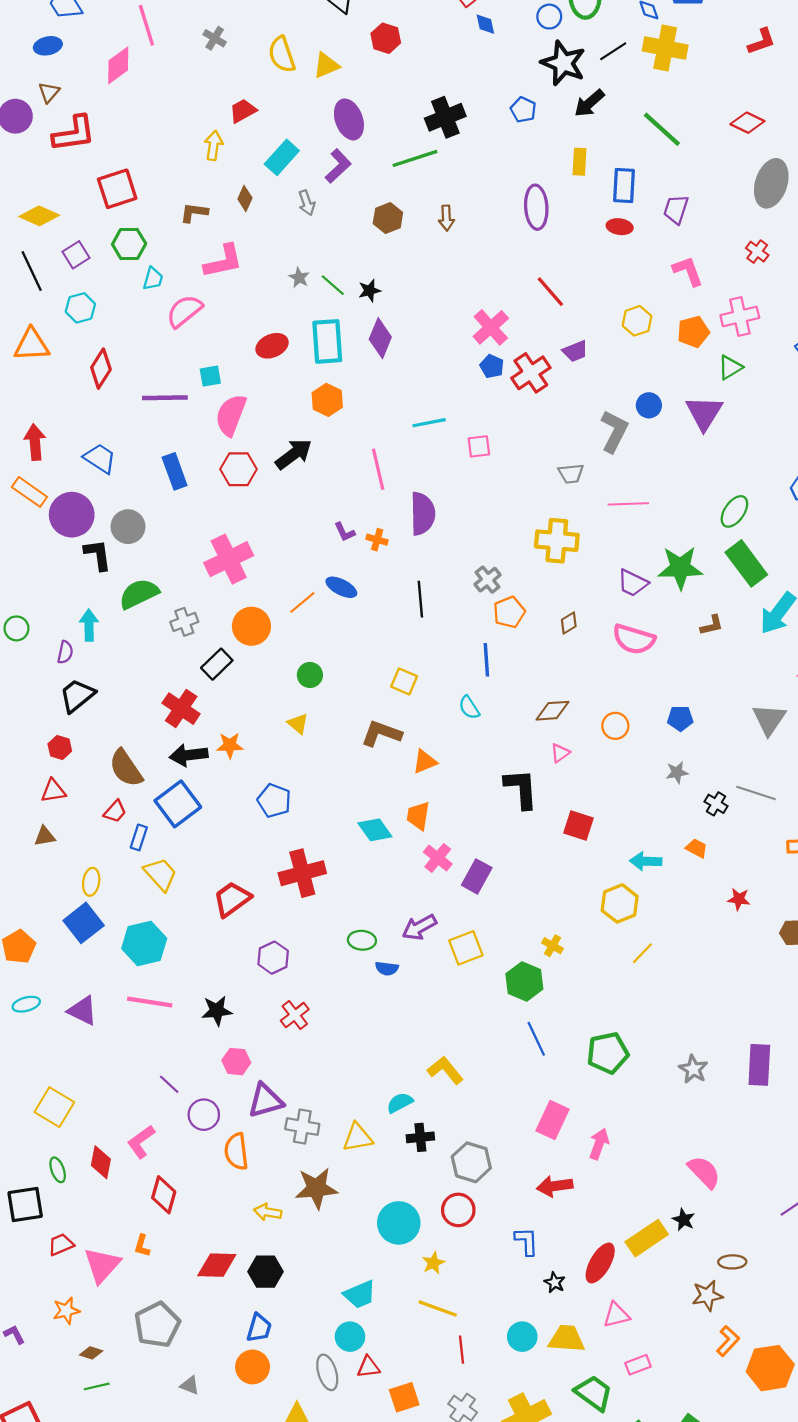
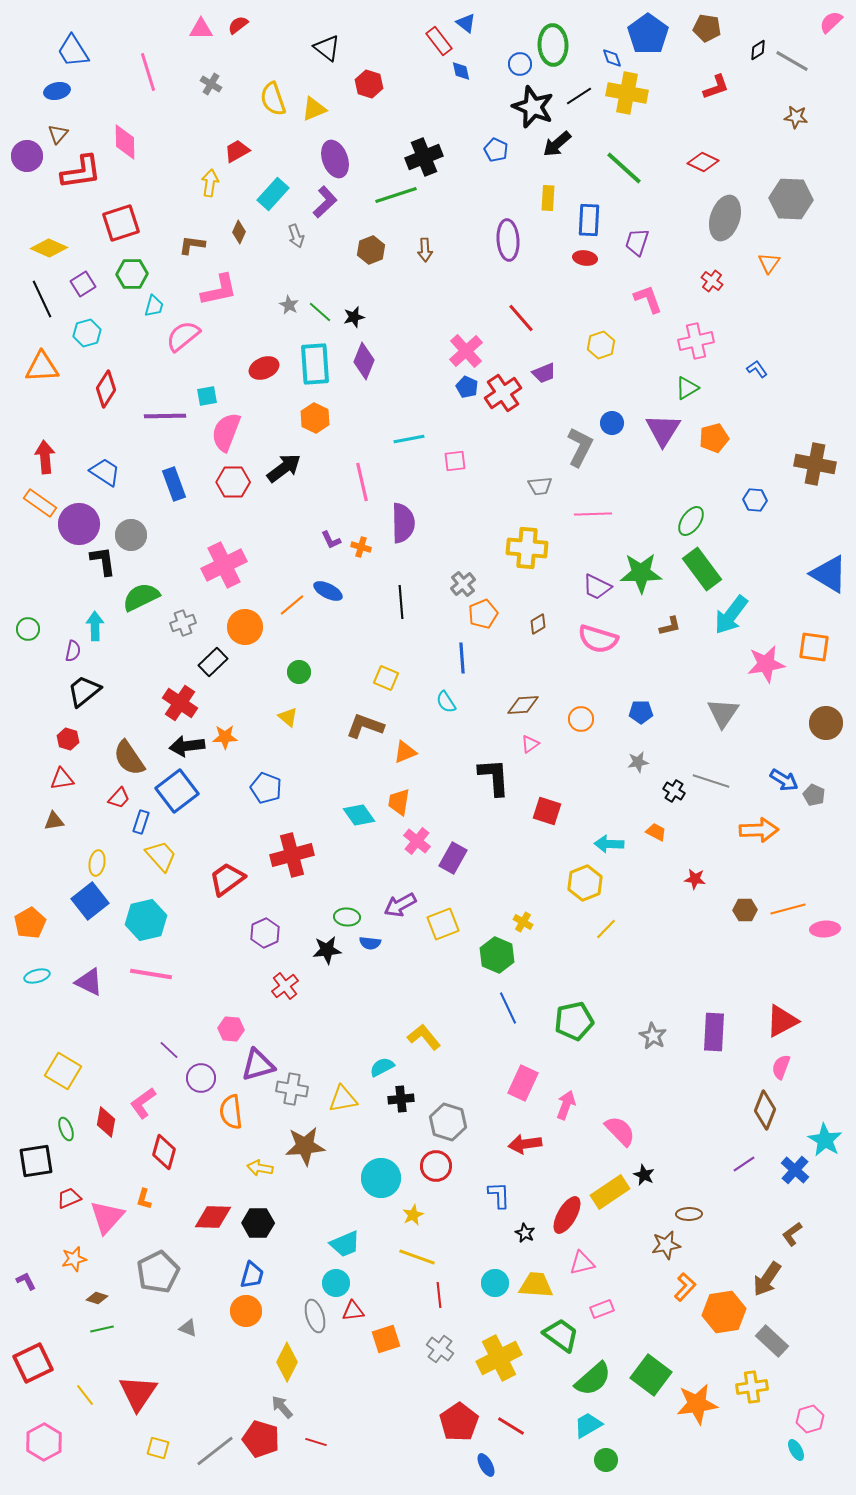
pink diamond: (118, 65) -> (125, 142), moved, turned -54
orange pentagon: (693, 332) -> (714, 438), moved
black star: (217, 1011) -> (327, 950), moved
pink semicircle: (704, 1172) -> (620, 1131), moved

